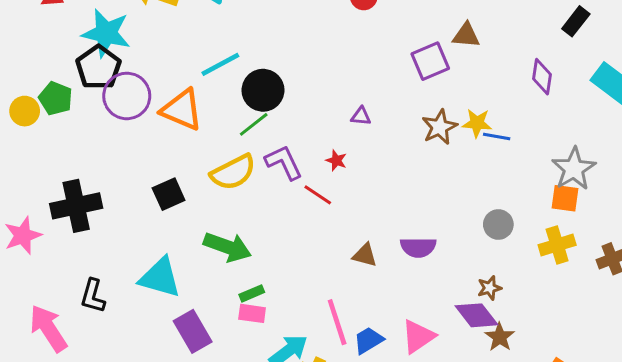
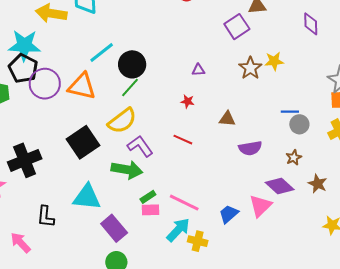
blue line: (497, 137) -> (290, 112), moved
purple L-shape: (284, 162) -> (140, 146), moved
black square: (169, 194) -> (83, 142), size x1.5
red line: (318, 195) -> (183, 140), moved
brown triangle: (365, 255) -> (227, 119), moved
brown star: (490, 288) -> (294, 158), moved
purple diamond: (476, 315) -> (280, 186), moved
pink line: (337, 322) -> (184, 203), moved, turned -36
pink arrow: (48, 328) -> (21, 243), size x0.7
brown star: (500, 337) -> (318, 184), moved

